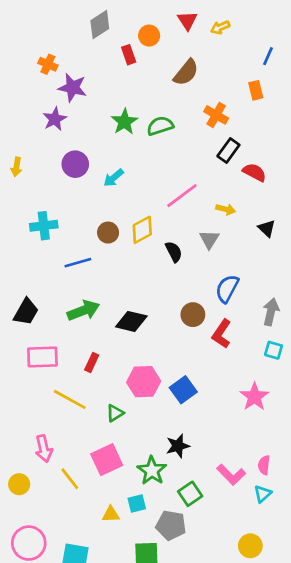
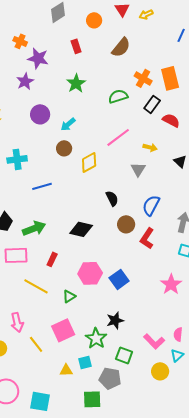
red rectangle: (129, 55) -> (76, 46), moved
orange rectangle: (256, 90) -> (170, 78), moved, size x1.6
green semicircle: (160, 126) -> (118, 96), moved
brown circle: (108, 233) -> (64, 148), moved
black semicircle: (174, 252) -> (112, 198), moved
green arrow: (83, 311) -> (34, 228), moved
green square: (190, 494) -> (124, 355), turned -36
yellow circle: (250, 546) -> (160, 371), moved

